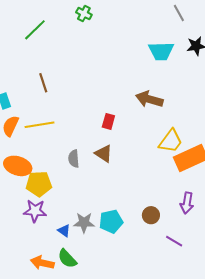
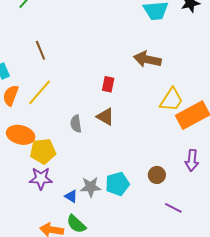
yellow line: (39, 125) -> (40, 92), turned -36
purple line: (174, 241) -> (173, 208), moved

